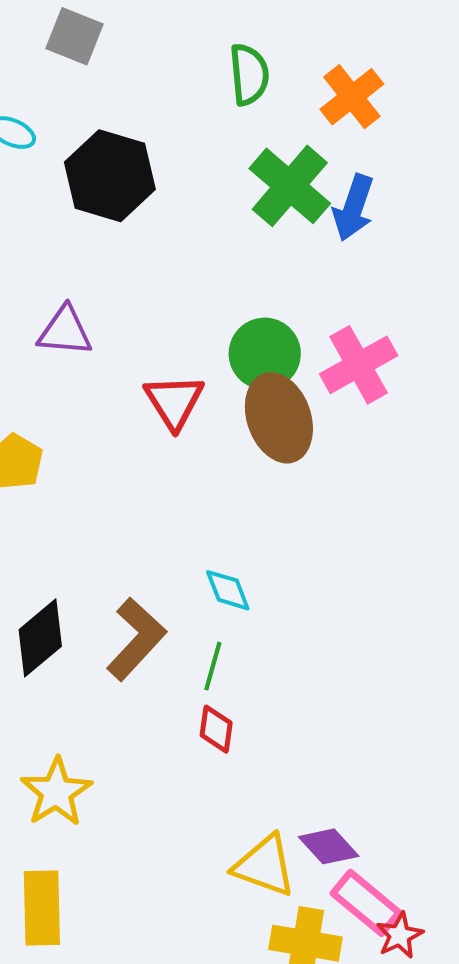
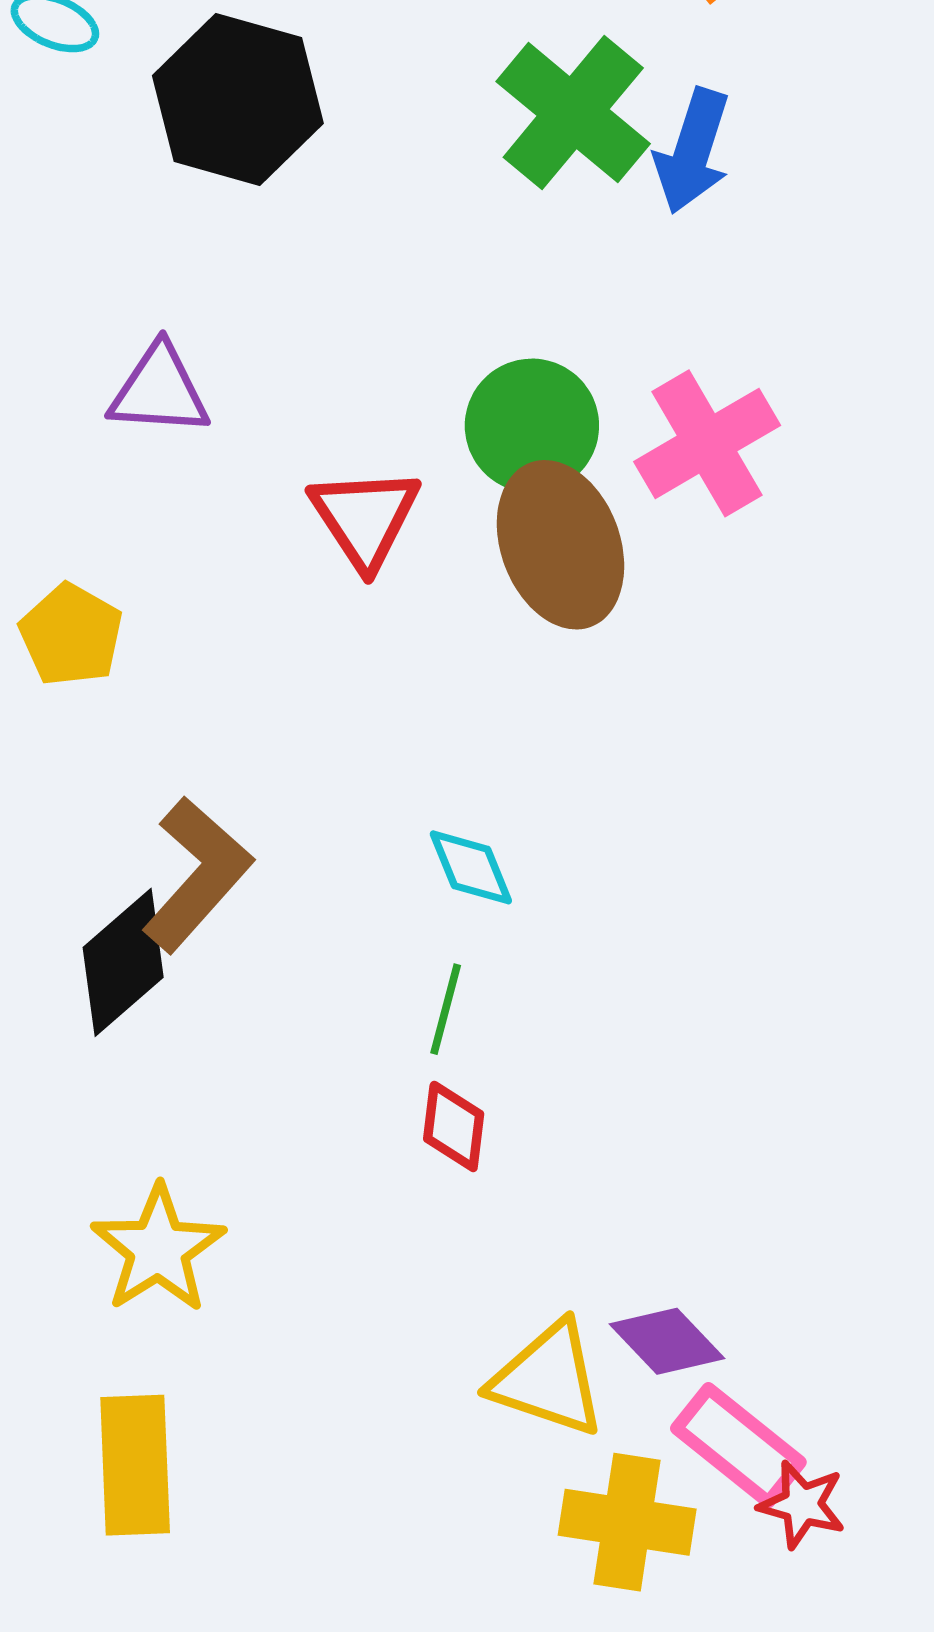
brown L-shape: (136, 639) -> (197, 874), moved
red star: (400, 935) -> (802, 1504), turned -30

